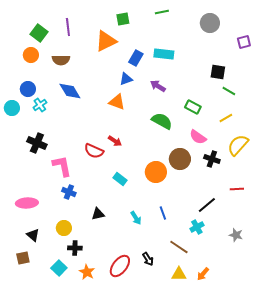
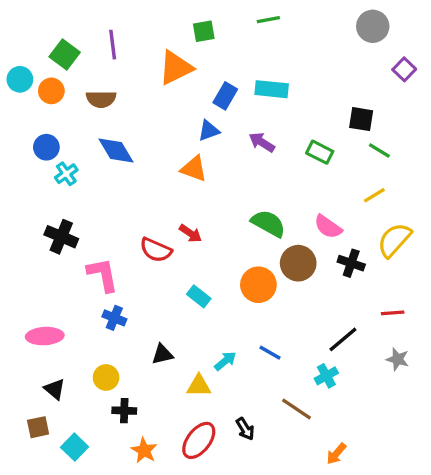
gray circle: (210, 23) -> (373, 26), moved
purple square: (244, 42) -> (404, 69), turned -32
green rectangle: (193, 107) -> (320, 152), moved
cyan circle: (12, 108) -> (20, 79), moved
green semicircle: (162, 121) -> (268, 223), moved
blue line: (163, 213) -> (270, 353), turned -40
cyan arrow: (136, 218) -> (225, 361), turned -96
gray star: (236, 235) -> (398, 359), moved
cyan square: (59, 268) -> (75, 447), moved
yellow triangle: (179, 274) -> (199, 386), moved

